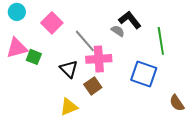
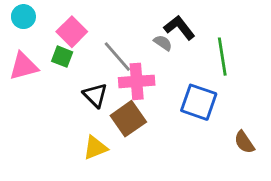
green square: (34, 57) -> (62, 57), moved
brown square: (93, 86) -> (128, 119), size x1.4

